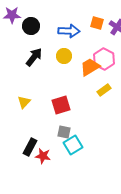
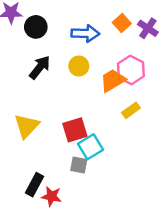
orange square: (97, 23) -> (122, 23), turned 32
yellow triangle: (24, 102) -> (27, 126), size x1.5
cyan square: (73, 145) -> (91, 147), moved

